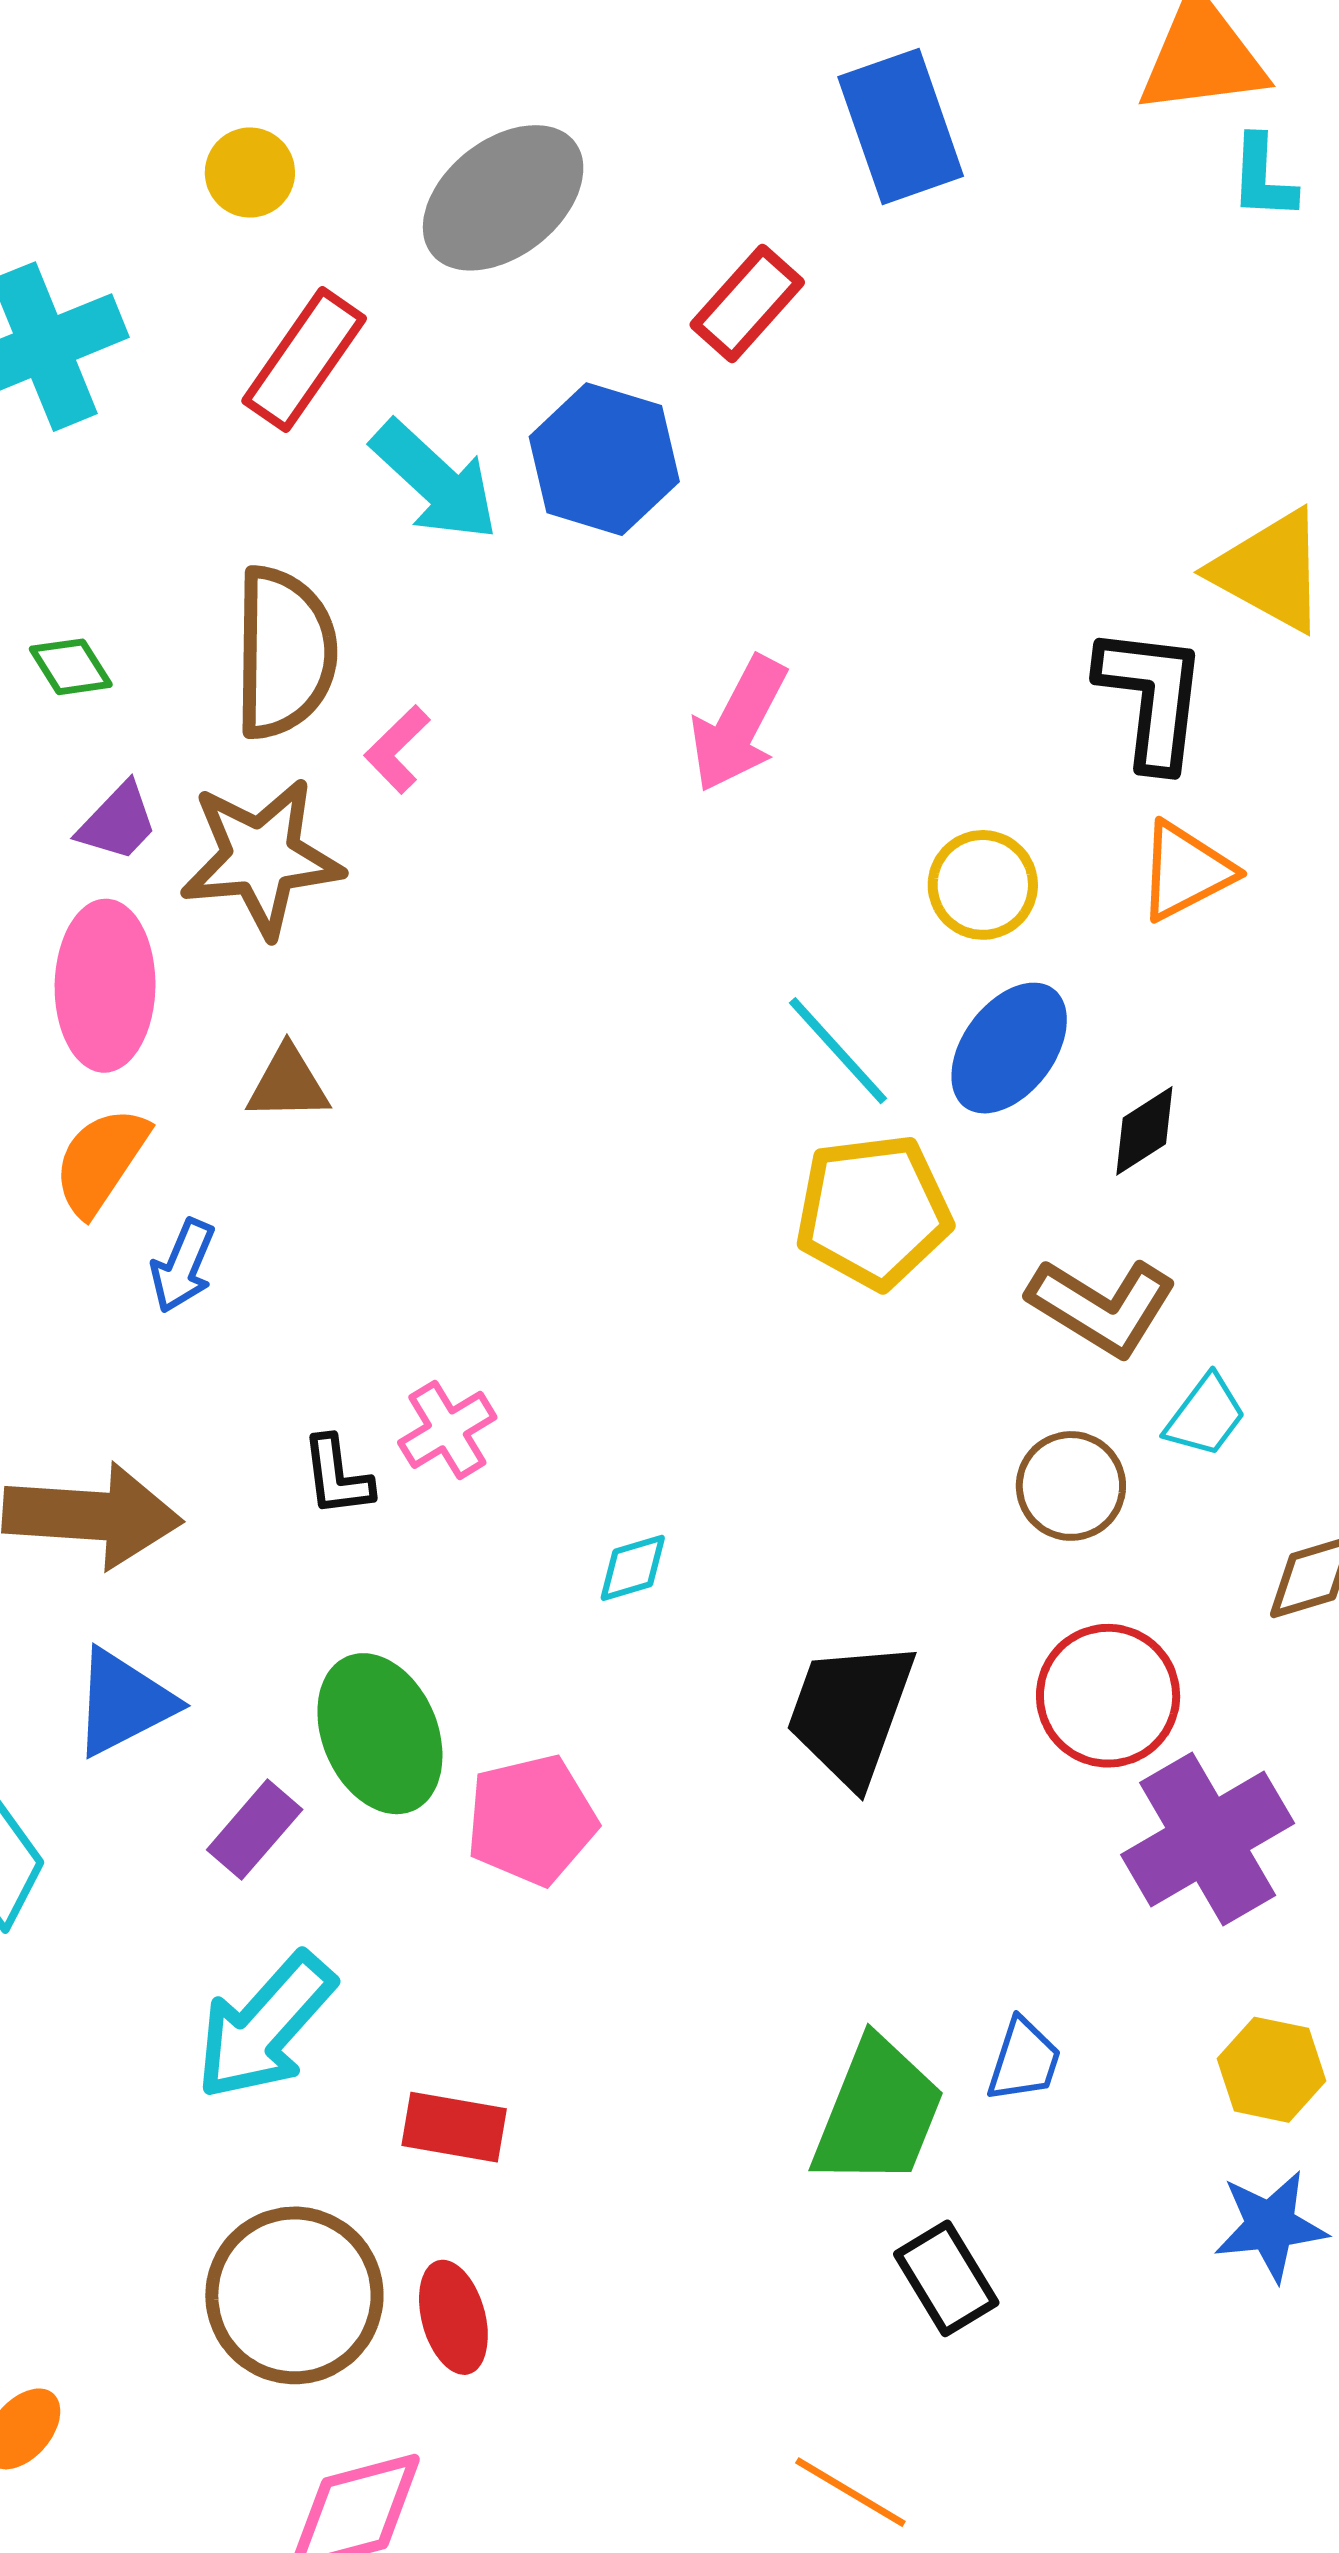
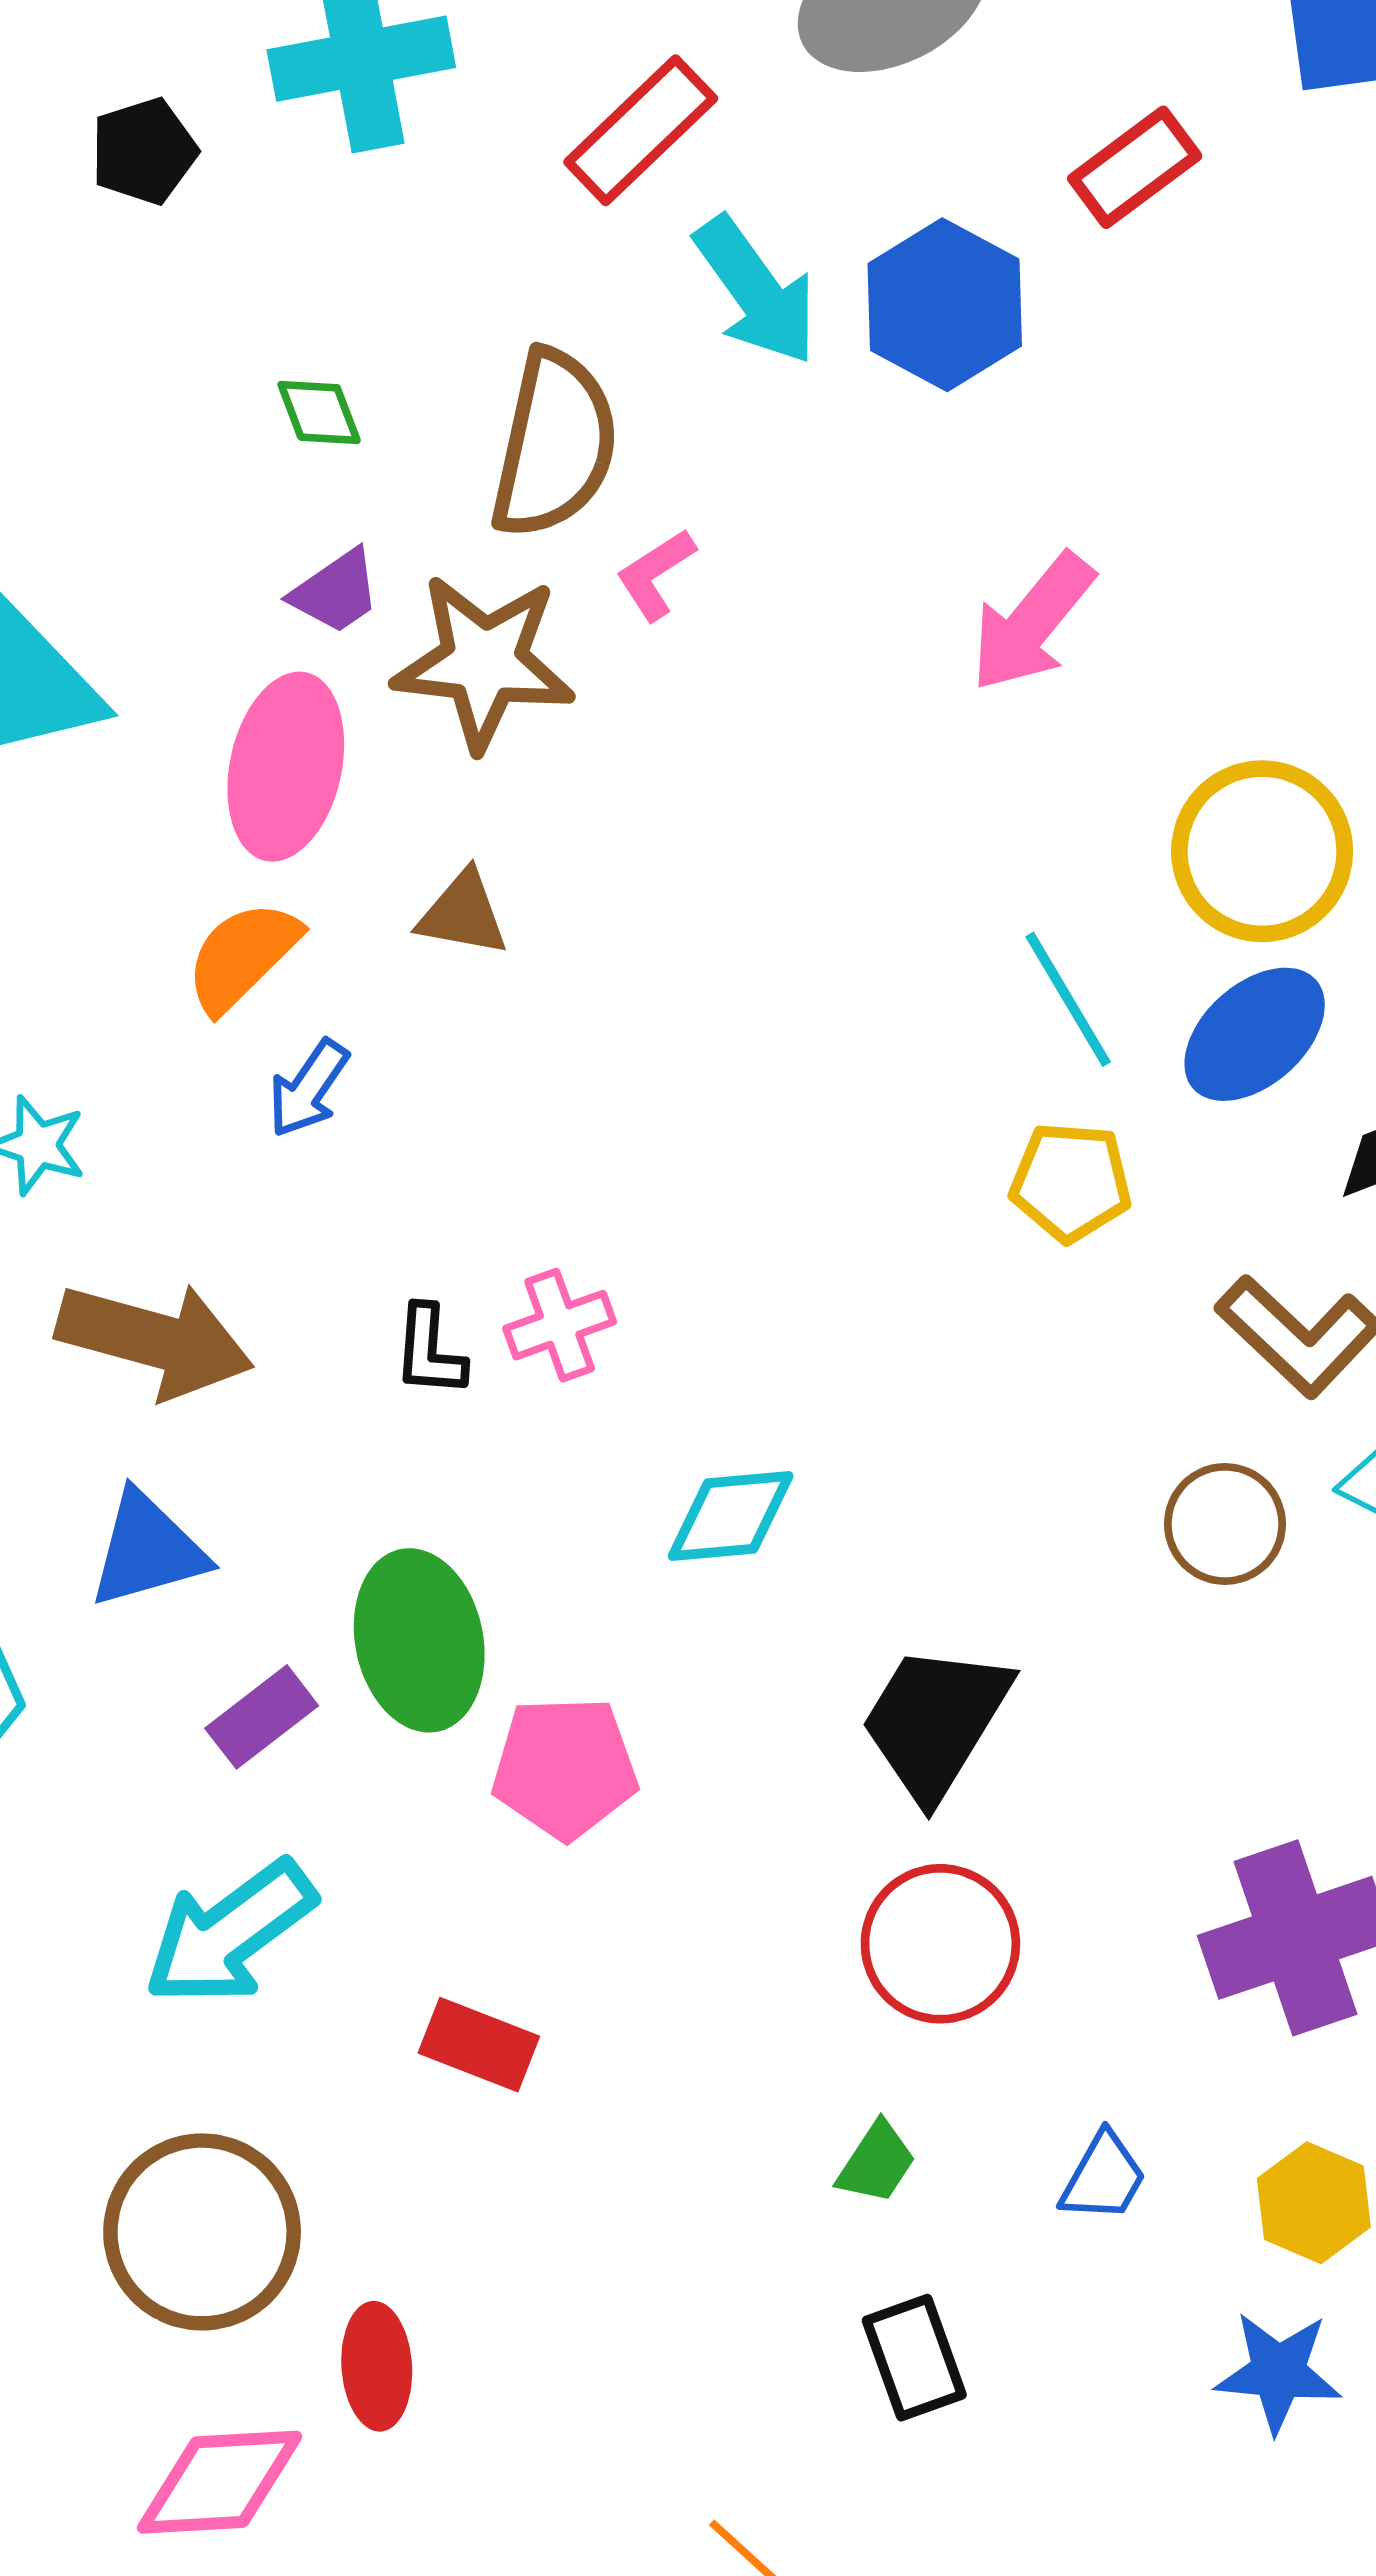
yellow circle: (983, 885) -> (1262, 851), size x1.5
yellow pentagon: (873, 1211) -> (1071, 1182), size x0.7
cyan diamond: (633, 1568) -> (731, 1516), size x1.5
red circle: (1108, 1696) -> (940, 1944), moved
blue trapezoid: (1024, 2060) -> (1103, 2177), moved
green trapezoid: (878, 2113) -> (877, 2163), size x0.5
red rectangle: (454, 2127) -> (479, 2045), moved
red ellipse: (453, 2317) -> (377, 2366), moved

